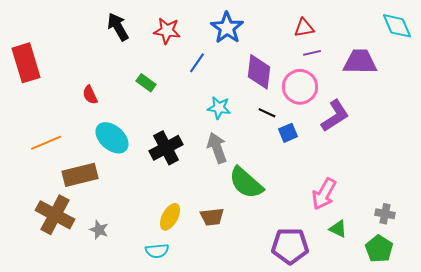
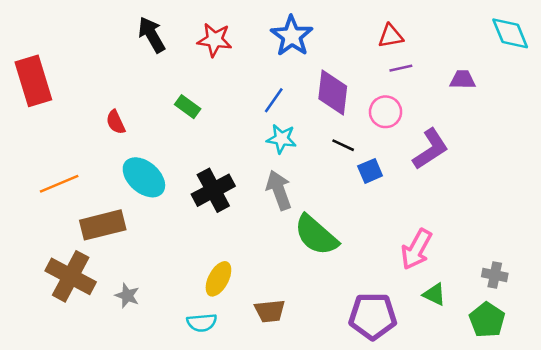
purple trapezoid: (360, 62) -> (463, 80), size x0.6
blue line: (197, 63) -> (274, 100), moved
pink circle: (300, 87) -> (386, 112), size x0.7
brown trapezoid: (212, 217) -> (270, 311), moved

